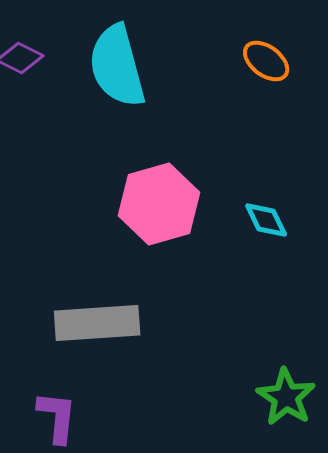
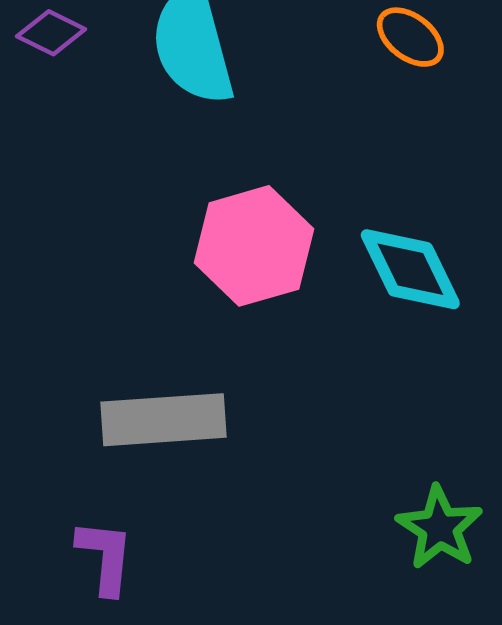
cyan diamond: (266, 220) -> (410, 269), size x1.6

